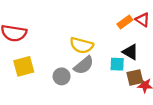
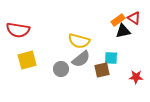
black triangle: (130, 52) -> (123, 31), moved, turned -42
brown square: (135, 77) -> (102, 70), moved

